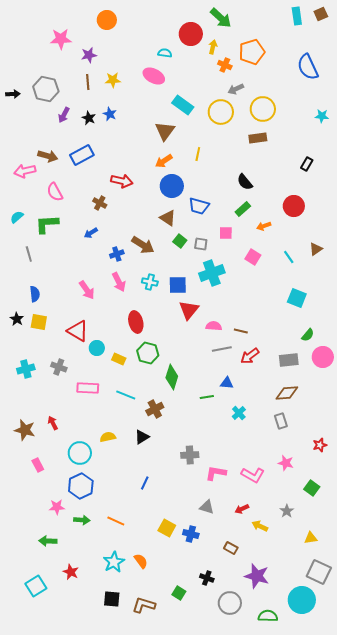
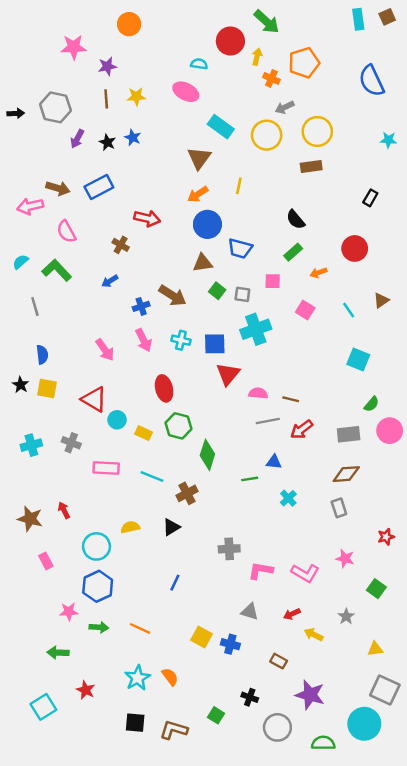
brown triangle: (168, 218) -> (203, 263), turned -42
green L-shape: (47, 224) -> (57, 270), turned 50

